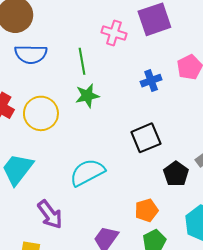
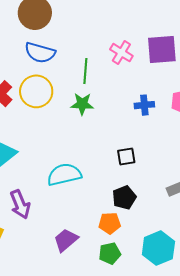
yellow circle: (41, 113) -> (36, 91), moved
black square: (146, 138) -> (126, 157), size x0.7
black pentagon: (176, 174) -> (124, 198), moved

